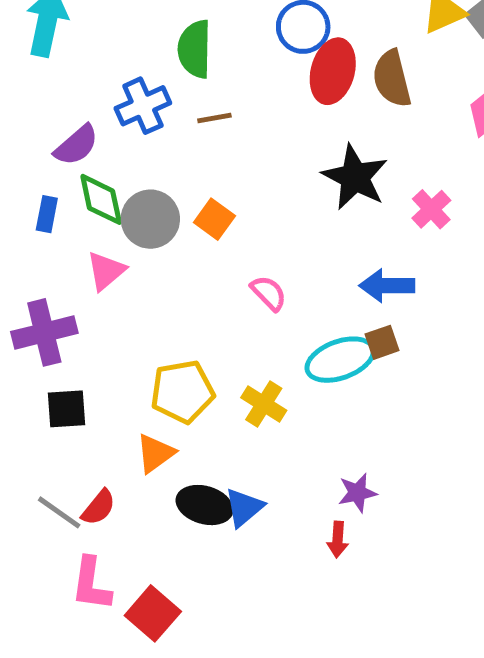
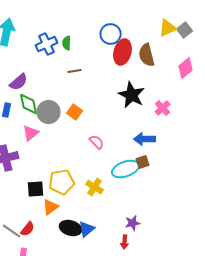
green semicircle: (195, 49) -> (67, 43), size x0.6
blue cross: (143, 106) -> (47, 44), moved
black square: (67, 409) -> (36, 189), moved

